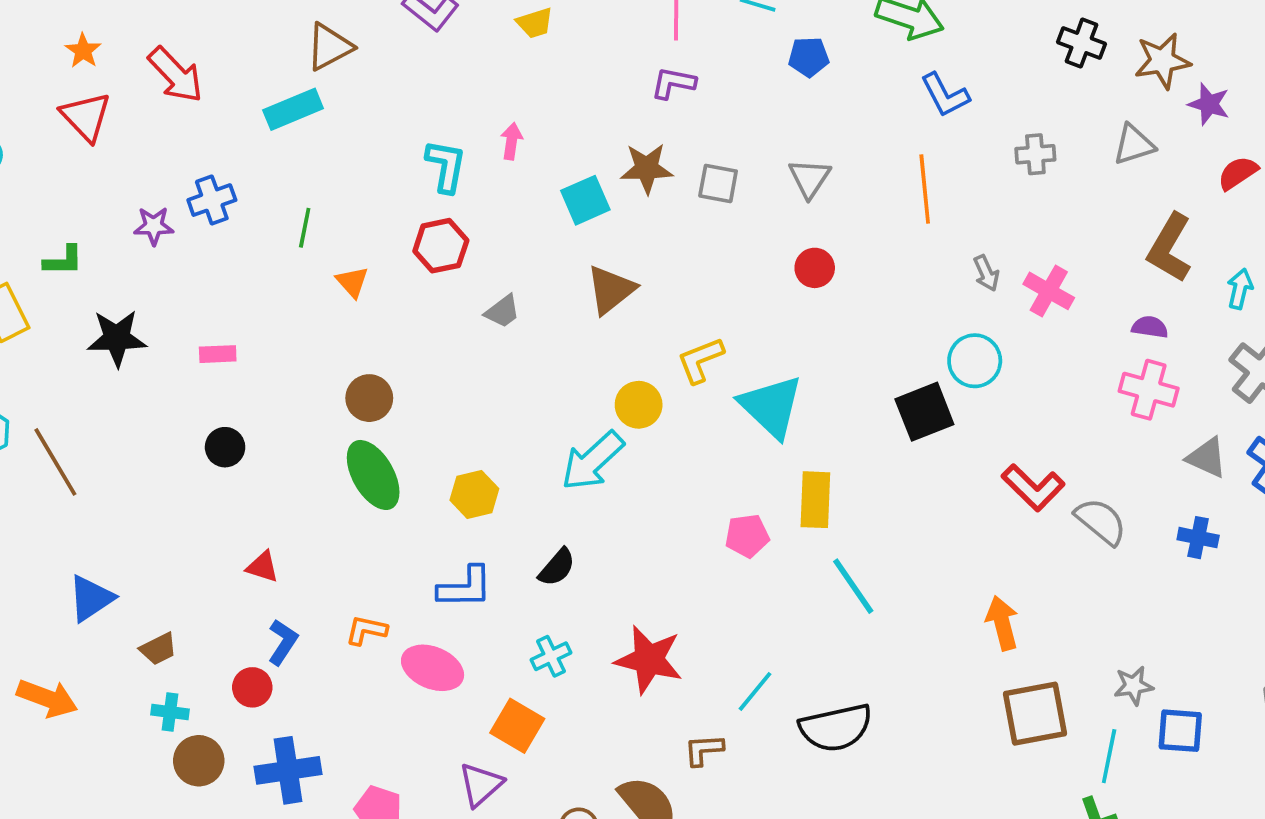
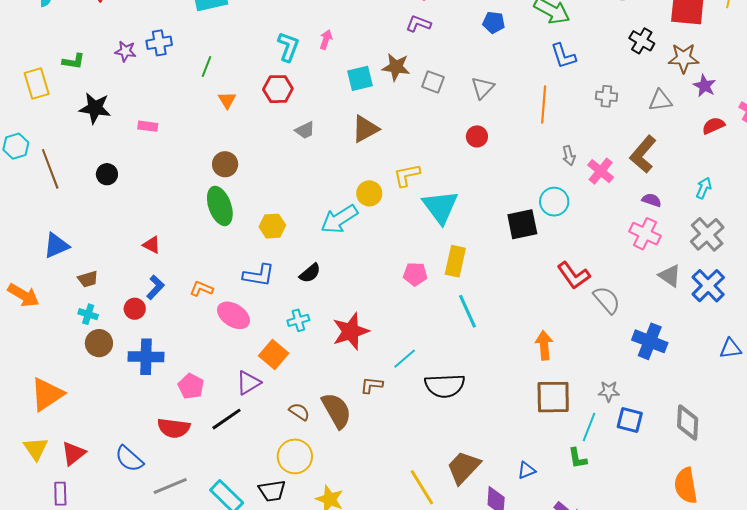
brown L-shape: (1170, 248) -> (643, 154), moved
black circle: (225, 447) -> (107, 174), moved
blue cross: (1198, 538) -> (650, 341), moved, size x1.6
red star: (649, 660) -> (351, 331), turned 30

